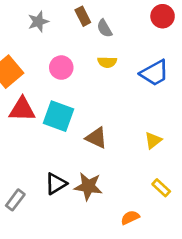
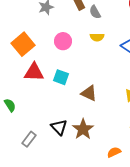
cyan square: (59, 116) -> (61, 77), size x0.7
black triangle: (56, 184) -> (59, 127), turned -42
brown star: (88, 186) -> (83, 129), turned 30

